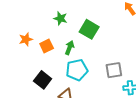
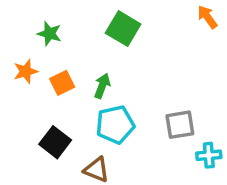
green star: (60, 18) -> (49, 34), moved
green square: (89, 29) -> (123, 29), moved

